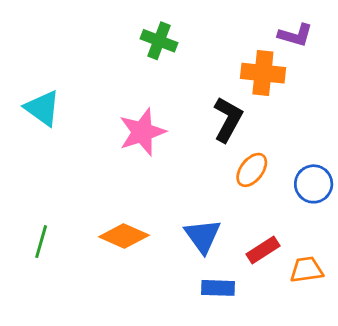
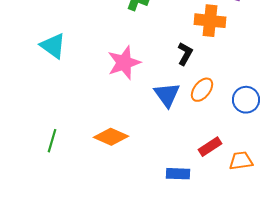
black L-shape: (228, 119) -> (185, 54), size x0.7
blue triangle: (203, 236) -> (167, 95), moved

